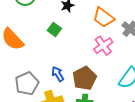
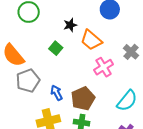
orange trapezoid: (104, 18) -> (91, 40), moved
gray pentagon: (27, 84) -> (28, 81), moved

